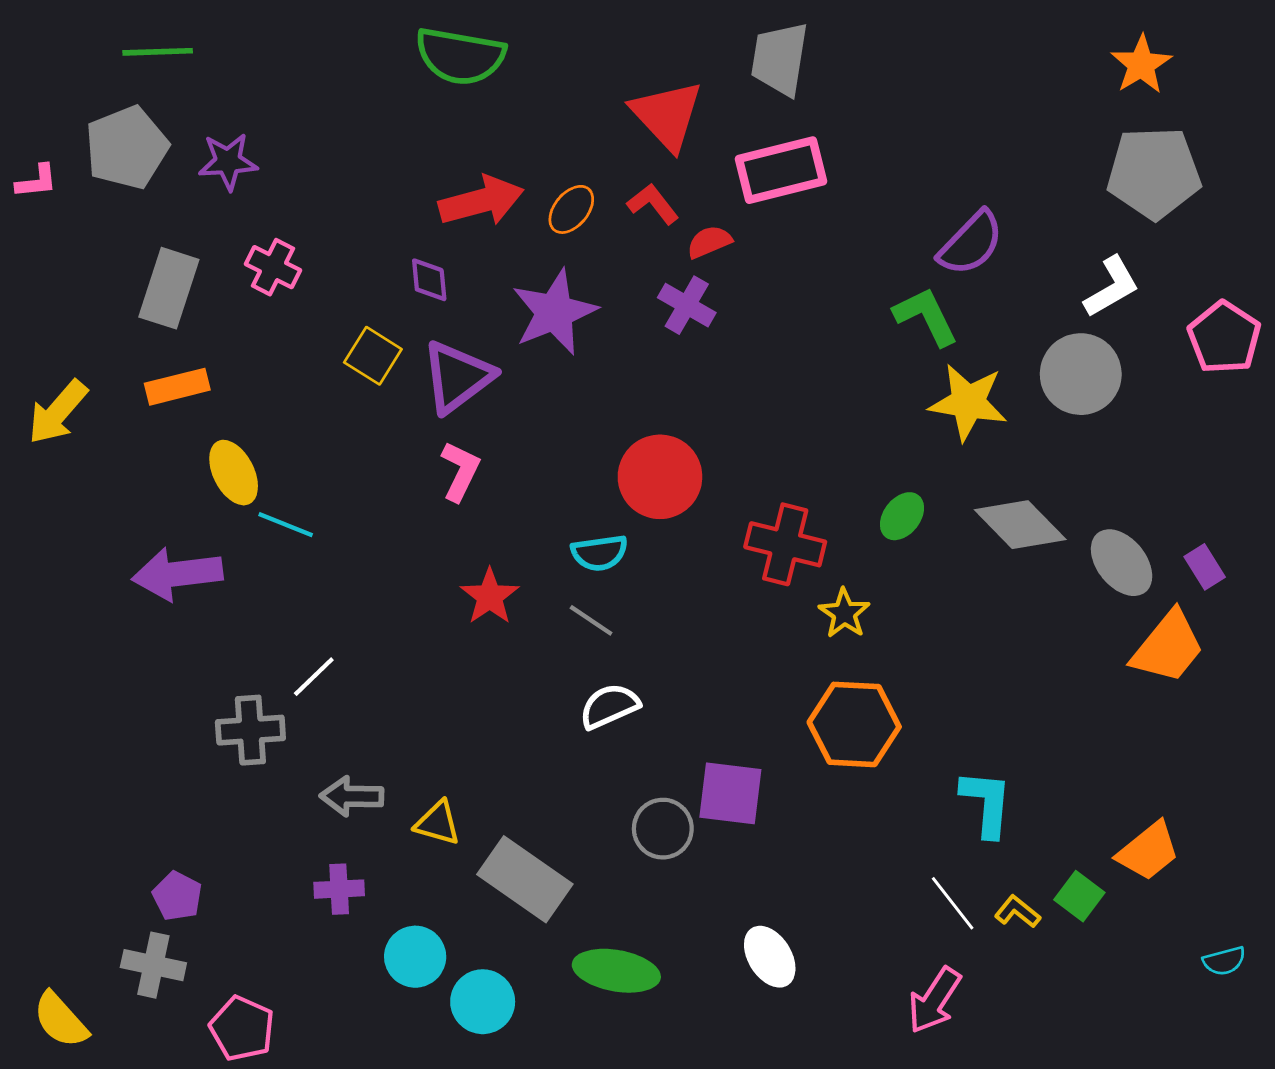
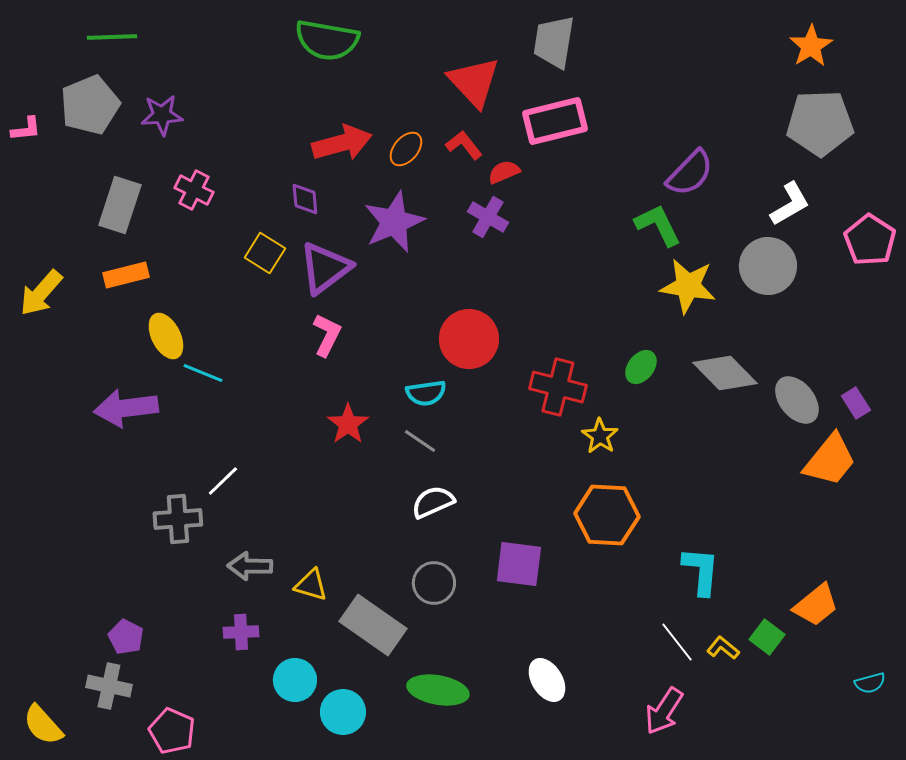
gray circle: (663, 829) -> (434, 583), moved

